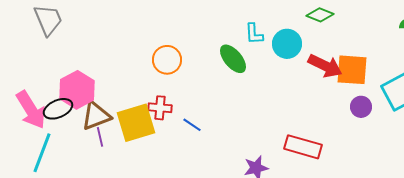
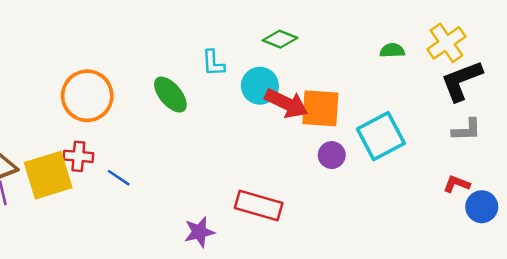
cyan L-shape: (254, 34) -> (213, 63), moved
cyan circle: (287, 44) -> (260, 86), moved
orange circle: (167, 60) -> (87, 96), size x1.4

